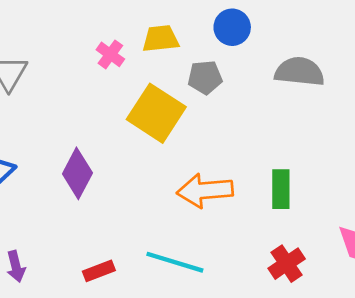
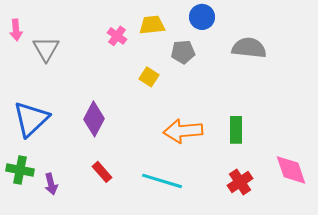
yellow square: (156, 113) -> (149, 77), size x0.5
red rectangle: (99, 271) -> (102, 172), moved, turned 70

